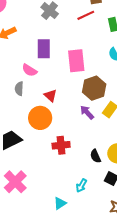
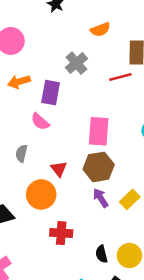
purple rectangle: (44, 49) -> (51, 93), moved
pink semicircle: (30, 70) -> (40, 122), moved
brown hexagon: (94, 88) -> (99, 167), moved

